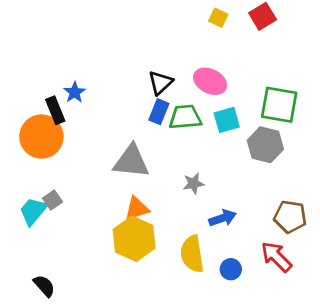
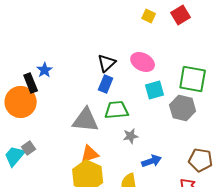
green trapezoid: (185, 117) -> (117, 110), moved

